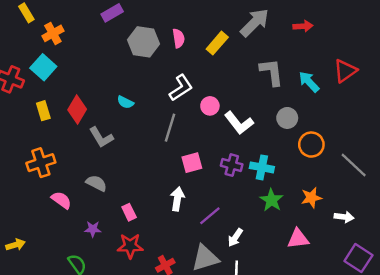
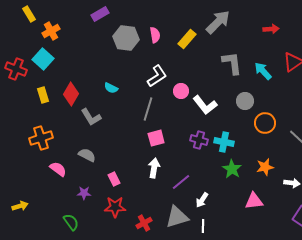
red arrow: (303, 26) -> (271, 29), moved
pink square: (192, 163) -> (156, 138), moved

